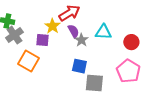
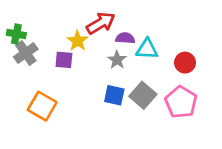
purple semicircle: (73, 31) -> (125, 38), moved, turned -56
orange square: (28, 61) -> (42, 106), moved
gray square: (94, 83) -> (143, 95), moved, turned 36

